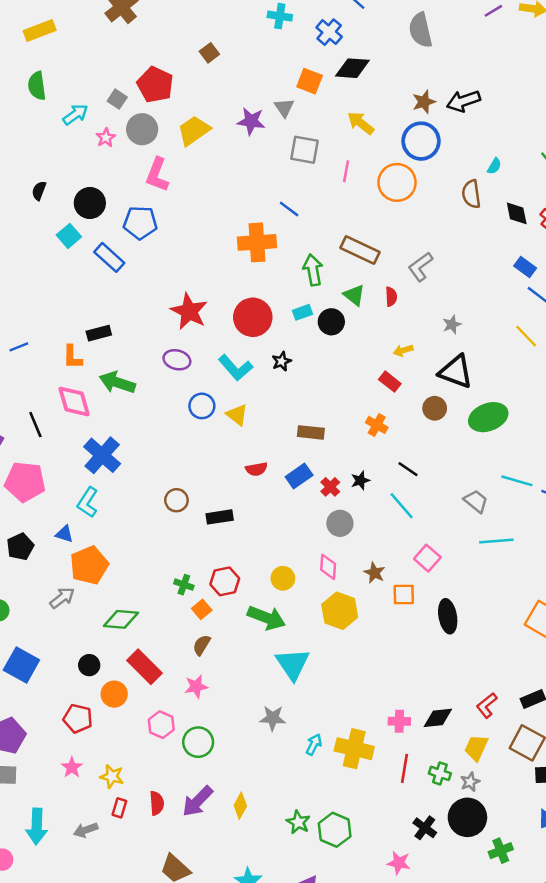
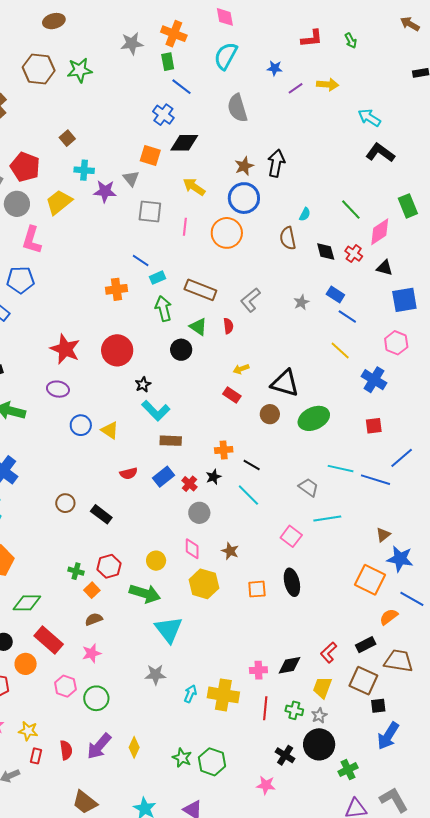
cyan cross: (280, 16) -> (84, 170), moved
black arrow: (463, 101) -> (276, 163), turned 124
orange cross: (257, 242) -> (116, 289), size x0.7
cyan rectangle: (302, 312) -> (158, 278), moved
gray star: (452, 324) -> (301, 302), moved
cyan L-shape: (236, 368) -> (156, 411), moved
orange cross: (377, 425) -> (224, 450), moved, turned -30
black rectangle: (220, 517) -> (101, 514), turned 50
pink square: (427, 558) -> (291, 536), moved
orange square: (404, 595) -> (257, 589), moved
brown semicircle: (202, 645) -> (94, 619), turned 42

